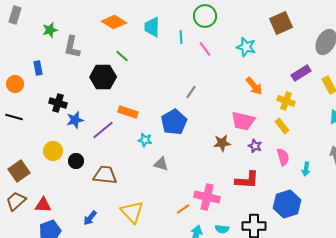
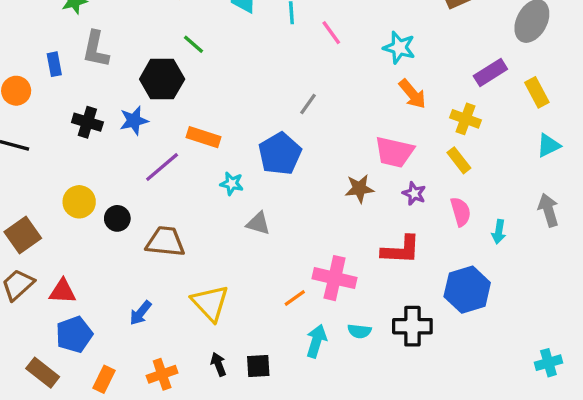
gray L-shape: (72, 47) -> (96, 49), moved
cyan star: (246, 47) -> (399, 48), moved
blue star: (75, 120) -> (134, 121), moved

